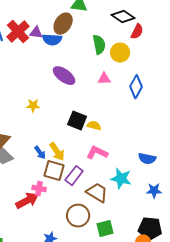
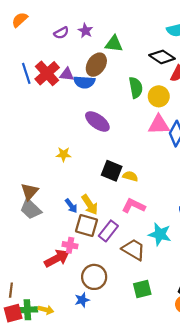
pink triangle: (104, 79) -> (159, 125), moved, size x1.5
brown circle: (78, 216) -> (94, 277), moved

